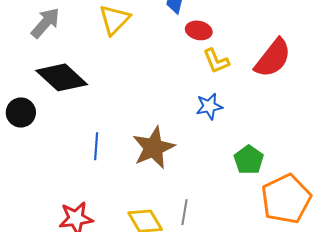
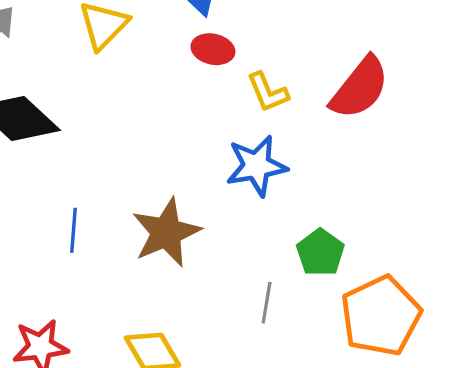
red ellipse: (199, 30) -> (213, 49), moved
blue star: (209, 106) -> (257, 166), size x1.4
gray line: (185, 212) -> (267, 303), moved

